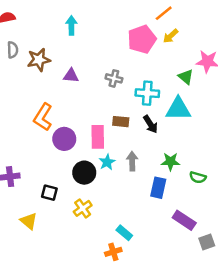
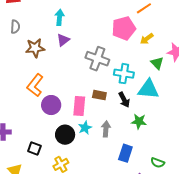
cyan arrow: (71, 25) -> (59, 17), moved
yellow arrow: (171, 36) -> (147, 39), moved
brown star: (39, 60) -> (35, 48), moved
purple triangle: (71, 76) -> (63, 40), moved, turned -48
gray cross: (114, 78) -> (97, 59), size x1.6
green star: (170, 162) -> (139, 121), moved
green semicircle: (198, 177) -> (158, 163), moved

